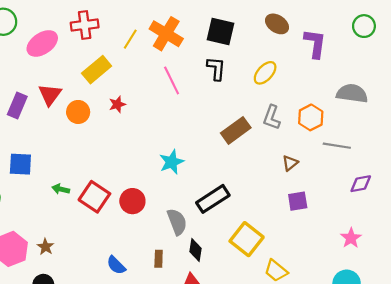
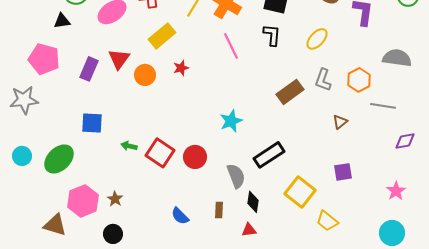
purple square: (298, 201) -> (343, 172), moved

